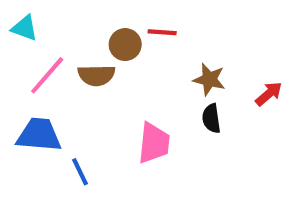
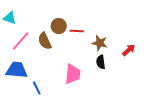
red line: (162, 32) -> (77, 31), moved
brown semicircle: (96, 75) -> (45, 41), turned 66

